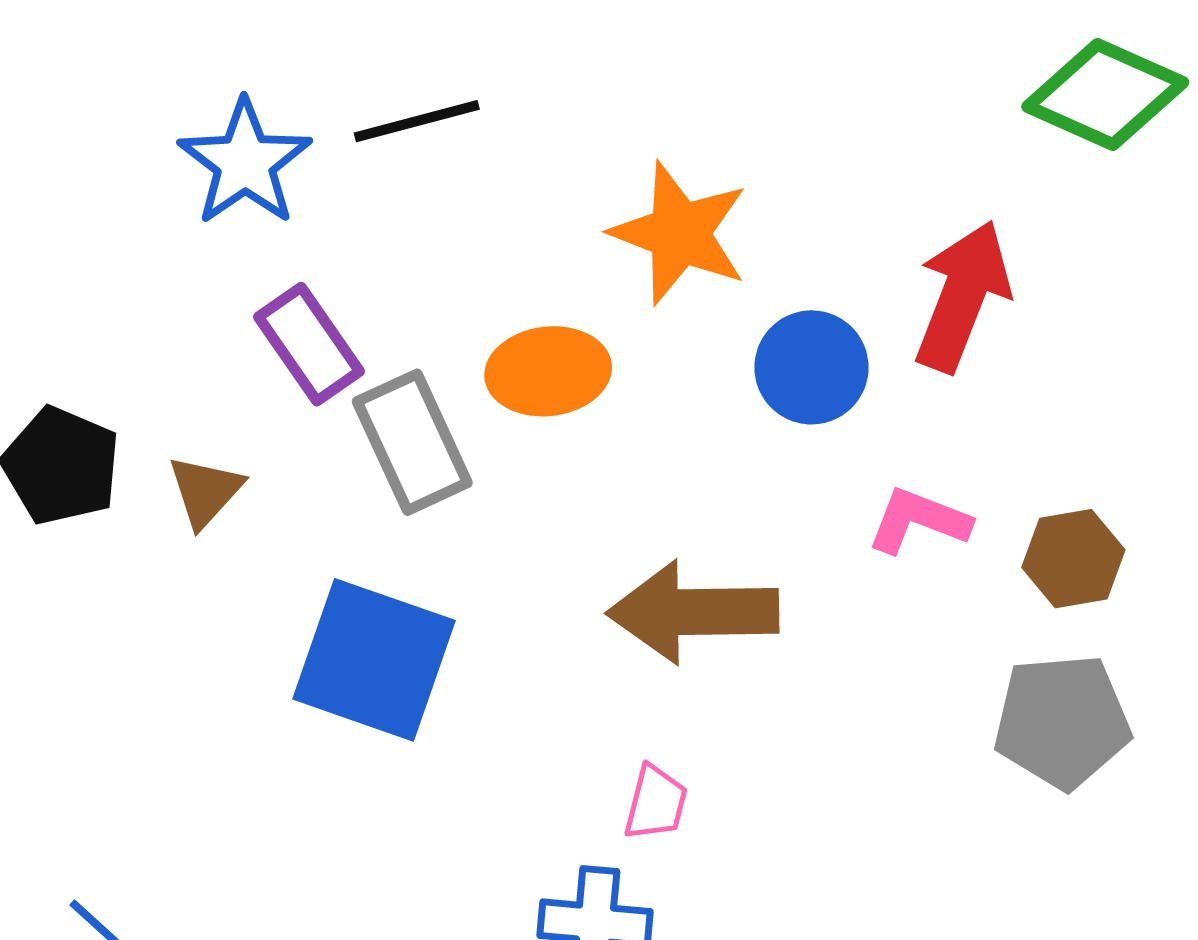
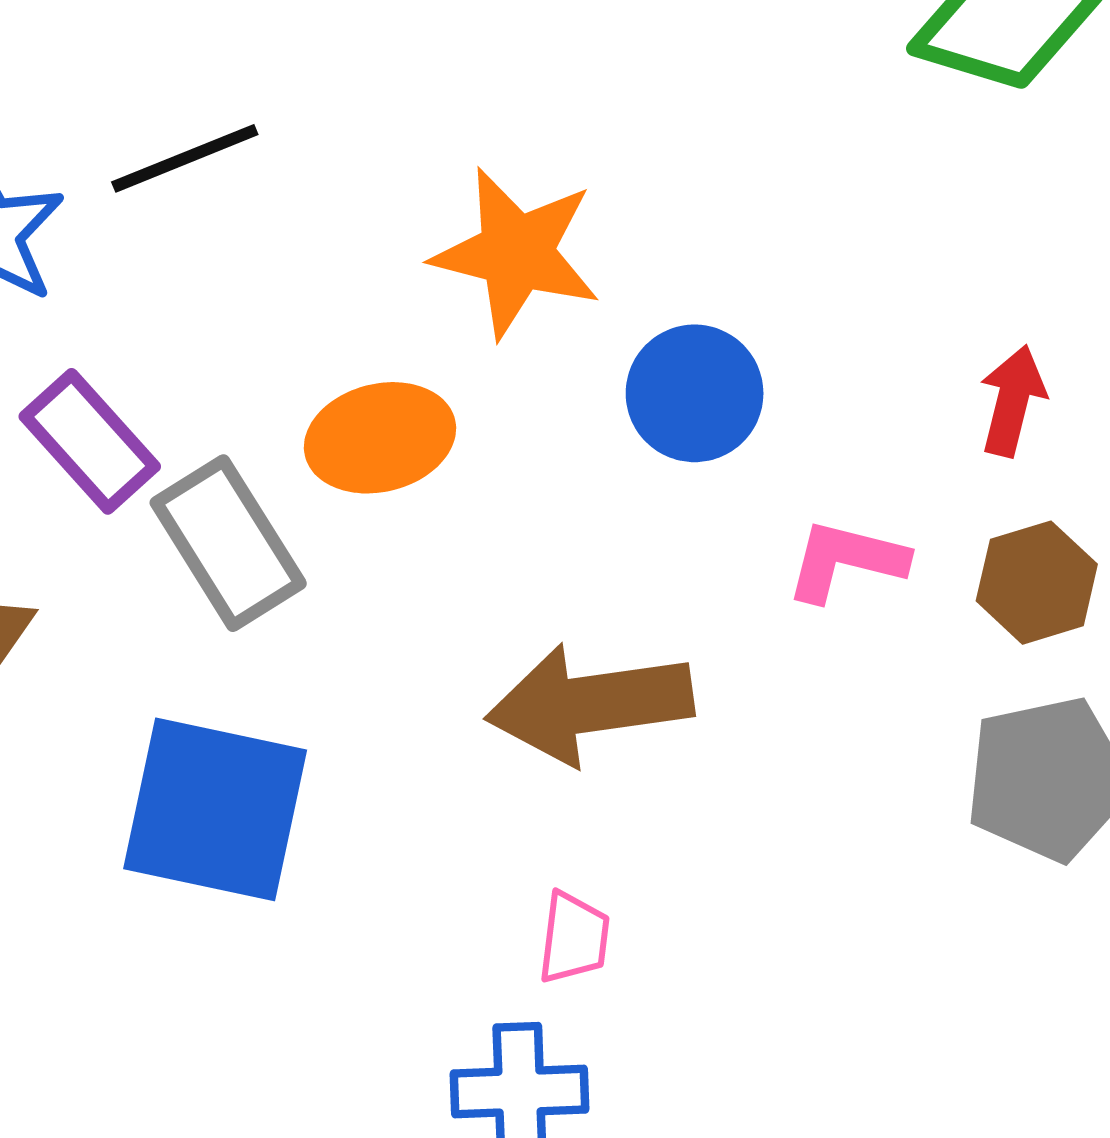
red arrow: (962, 296) -> (1012, 401), moved, size x0.6

